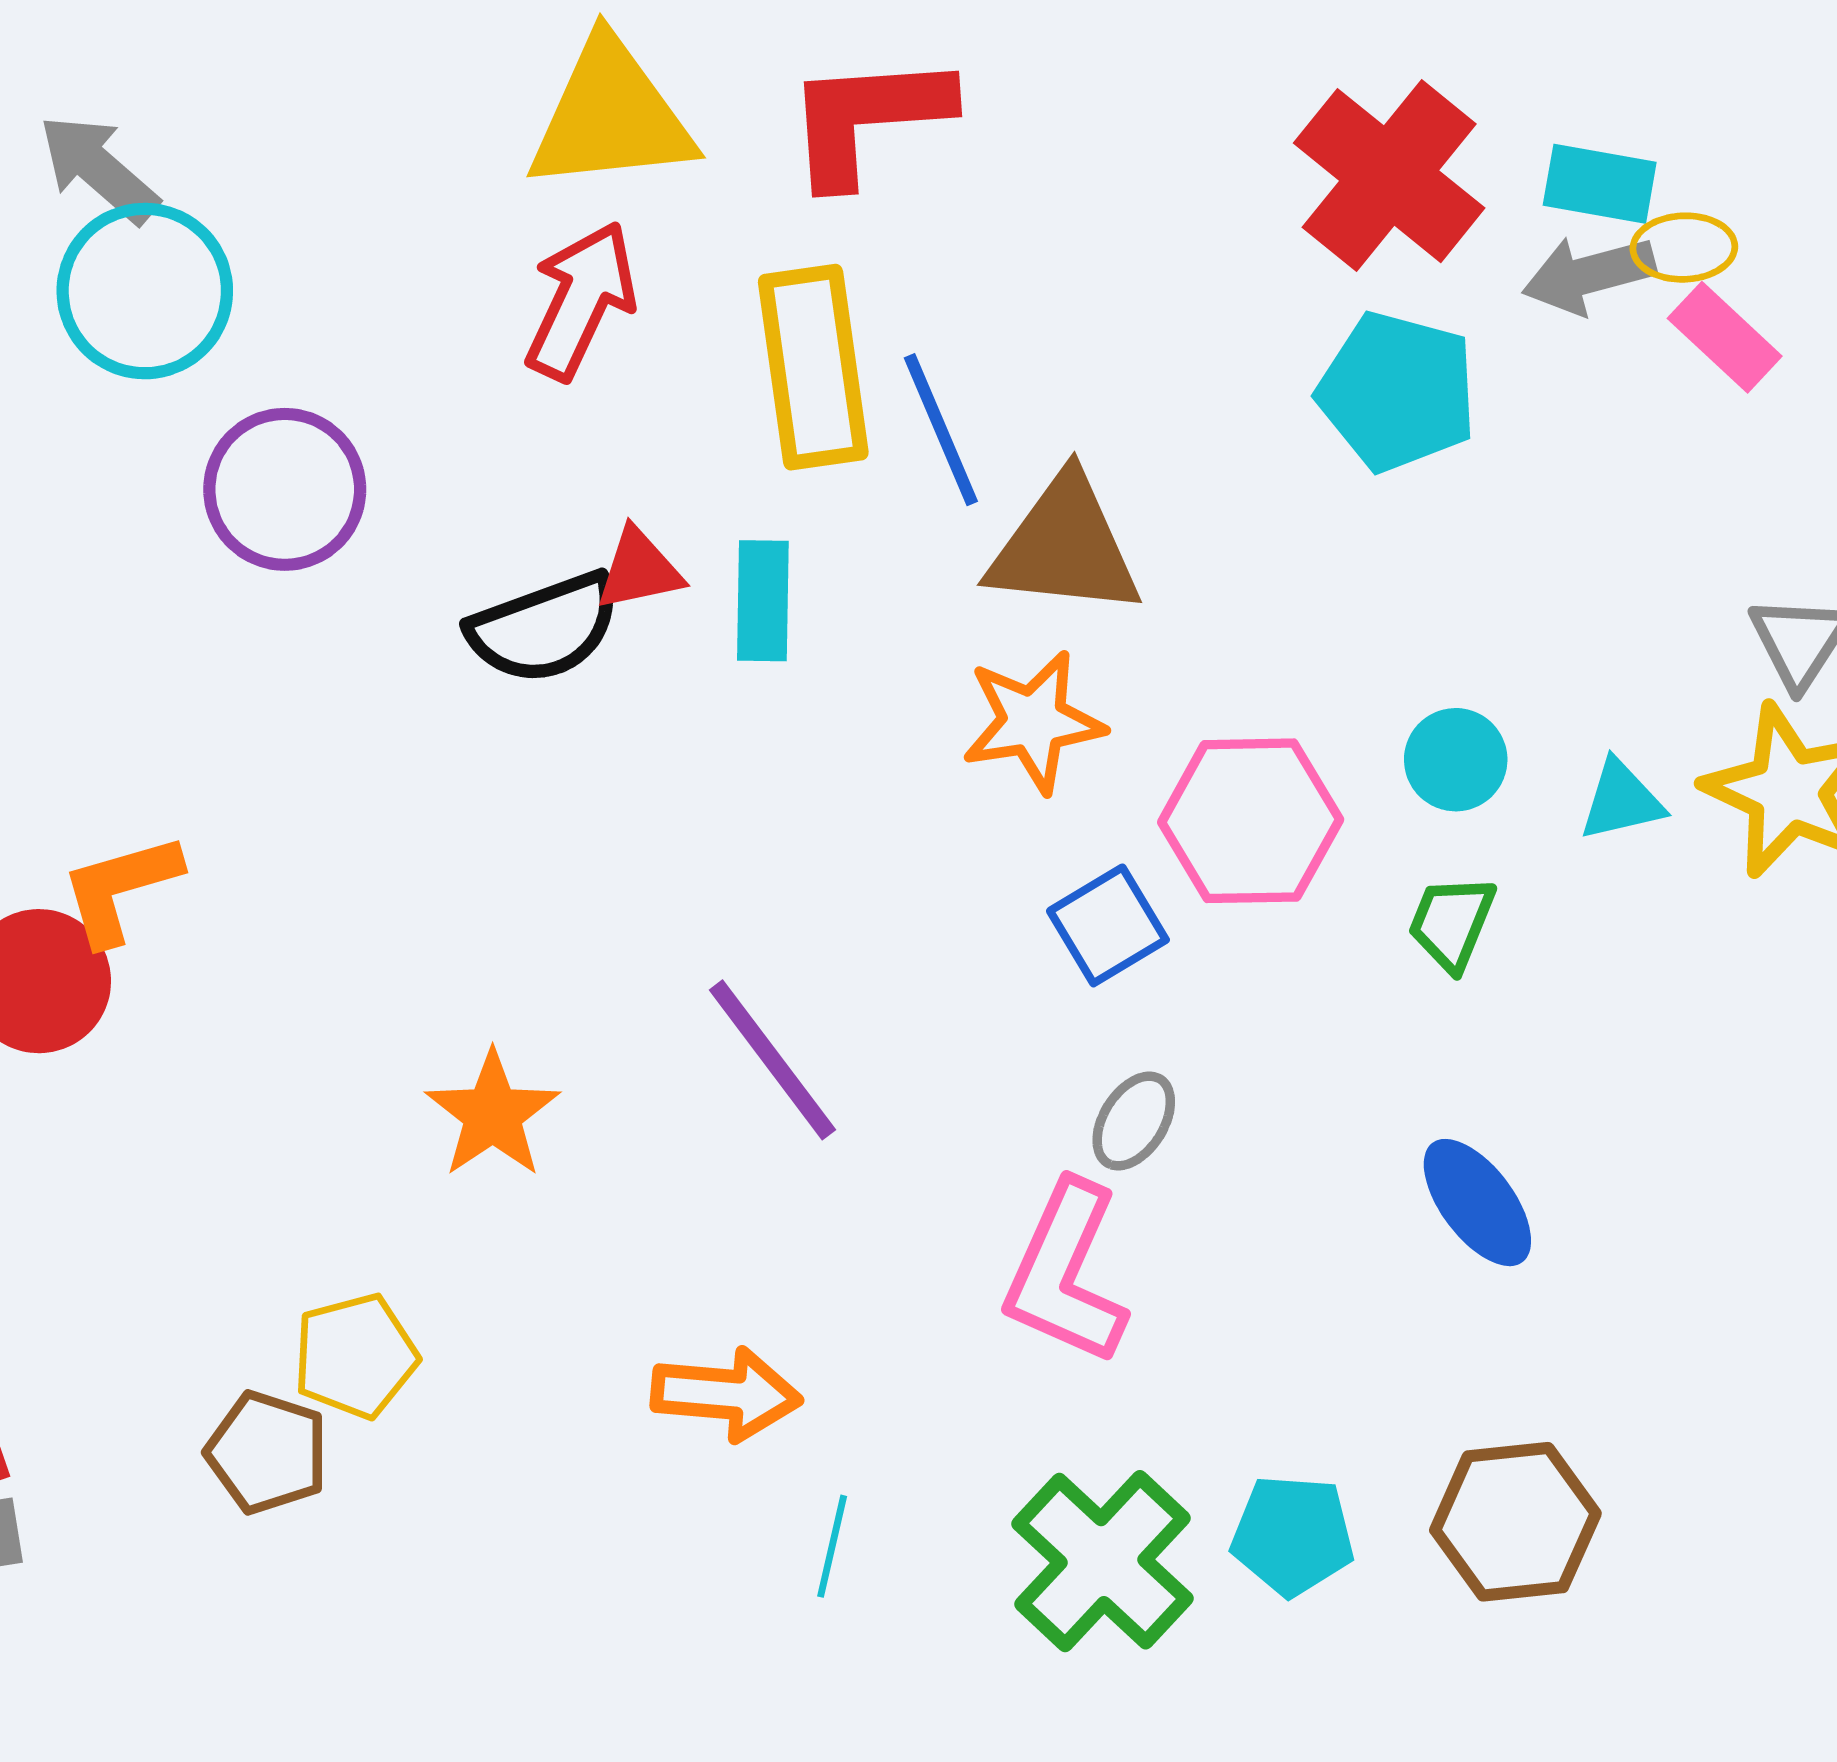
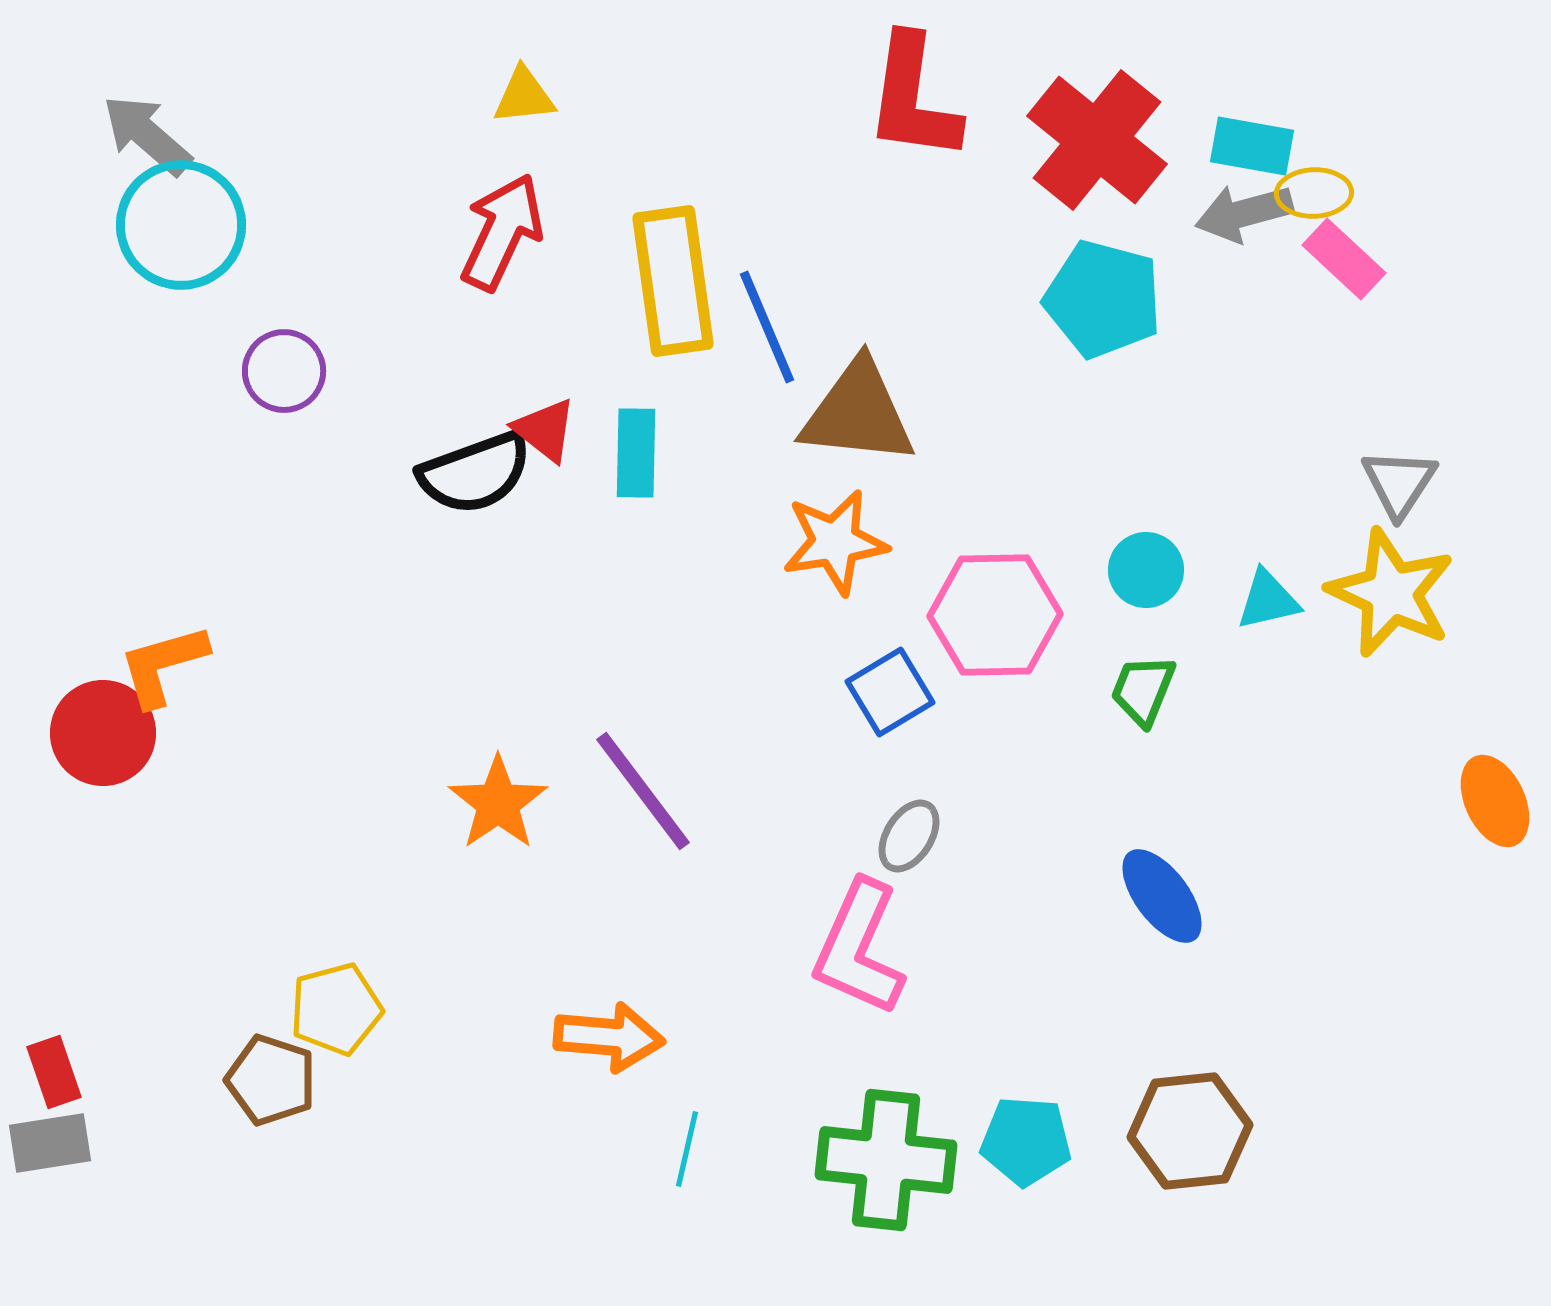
yellow triangle: (611, 116) -> (524, 96), size x0.5
red L-shape: (867, 119) -> (913, 98), moved, turned -78
purple circle: (285, 489) -> (284, 371), size x0.7
red triangle: (639, 570) -> (545, 430), turned 50
orange star: (493, 1114) -> (498, 803), moved
green cross: (1102, 1561) -> (886, 1160), turned -37

